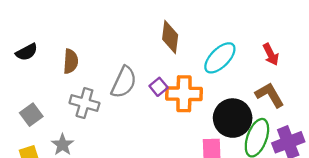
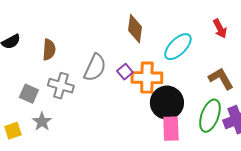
red arrow: (271, 54) -> (220, 29), moved
gray square: (31, 115) -> (29, 94), moved, turned -30
black circle: (233, 118) -> (167, 103), moved

